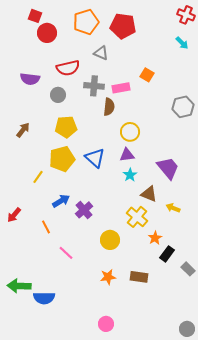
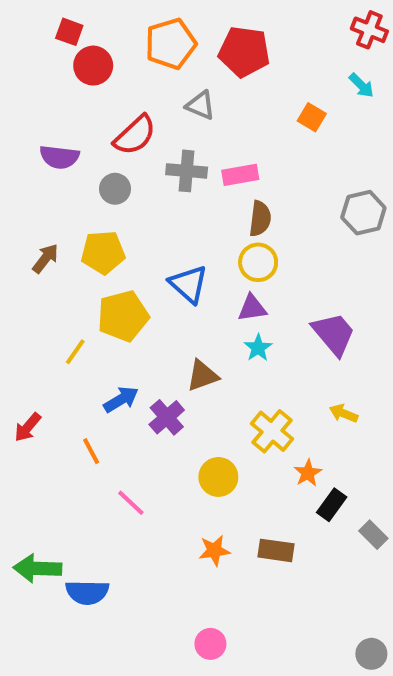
red semicircle: (68, 68) -> (135, 135), turned -30
orange square: (147, 75) -> (312, 117), moved
brown semicircle: (109, 107) -> (260, 219), moved
yellow pentagon: (66, 127) -> (103, 252), moved
blue triangle: (95, 158) -> (189, 284), moved
brown triangle: (149, 194) -> (202, 376), moved, turned -42

